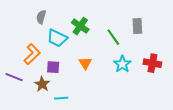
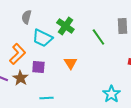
cyan star: (122, 64) -> (111, 94), moved
brown star: (42, 84) -> (20, 78), moved

